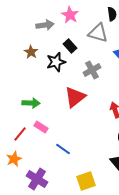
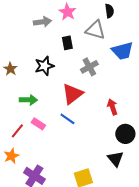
black rectangle: (70, 46) -> (67, 43), turned 32
brown star: (31, 52) -> (10, 69), moved
black star: (56, 62) -> (44, 66), moved
blue line: (63, 149) -> (67, 119), moved

